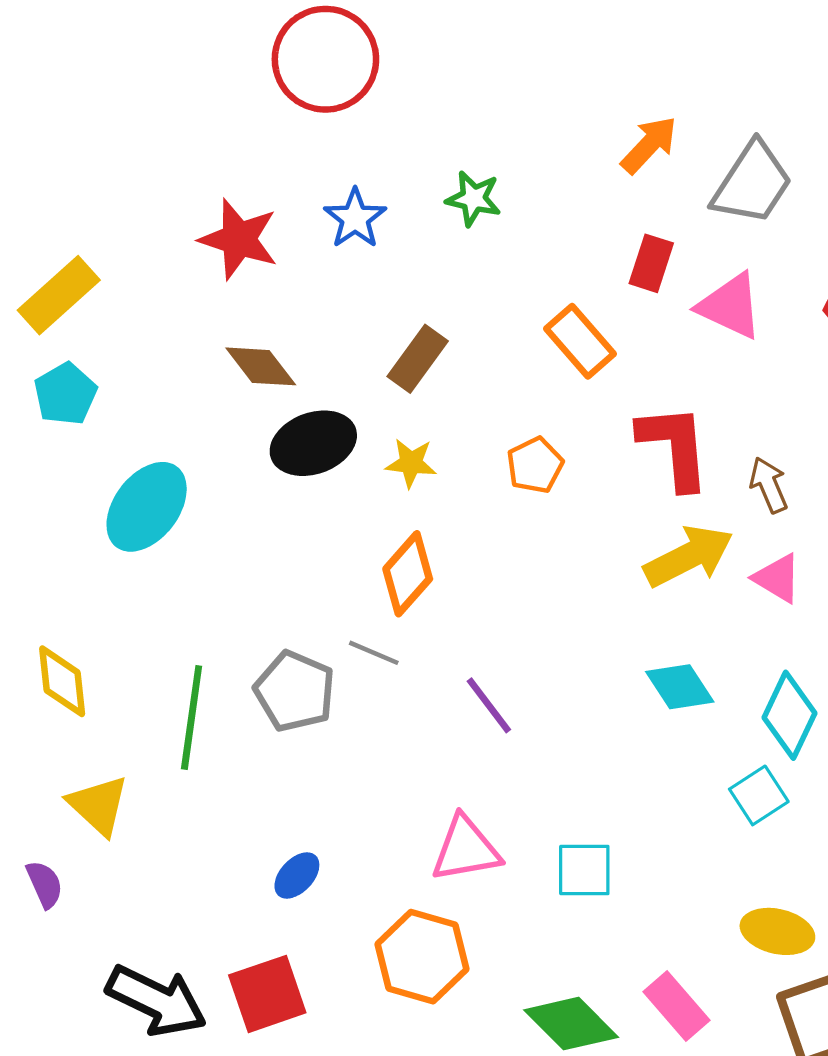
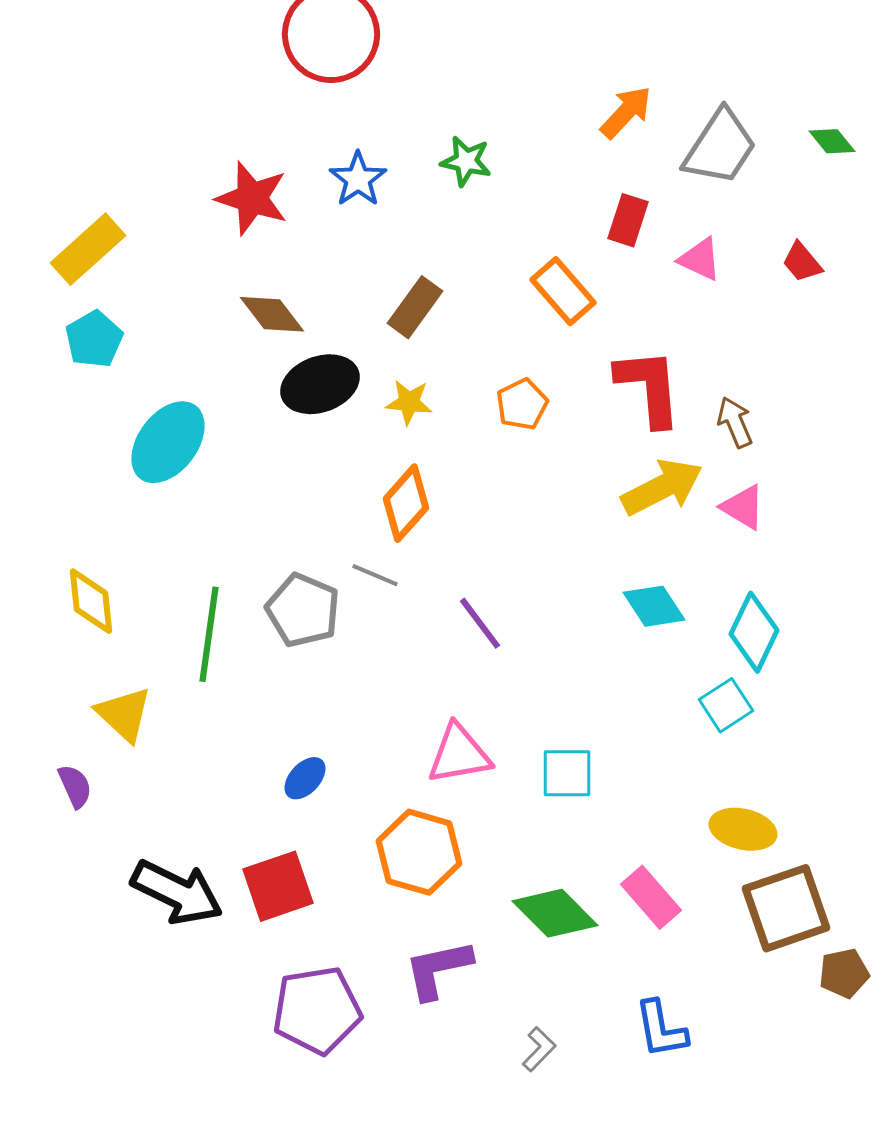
pink triangle: (730, 306) -> (700, 259), size x0.7

